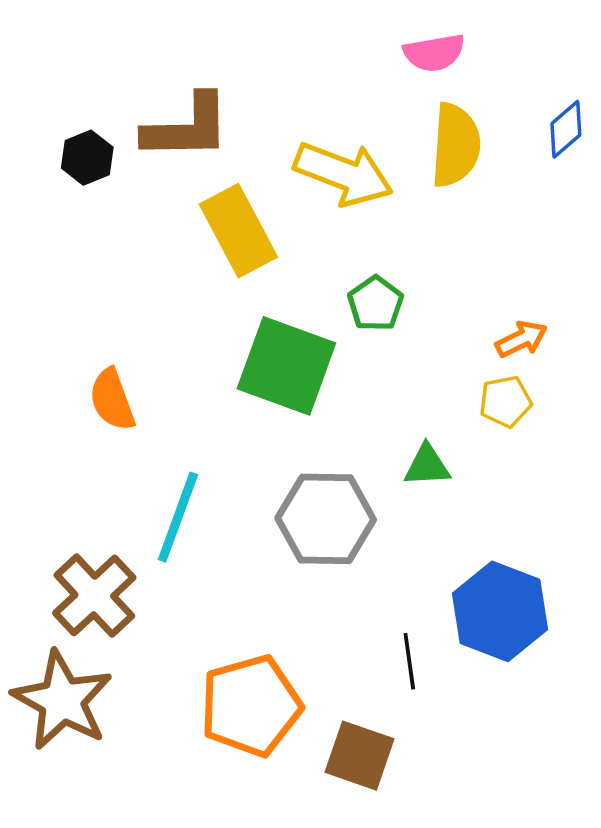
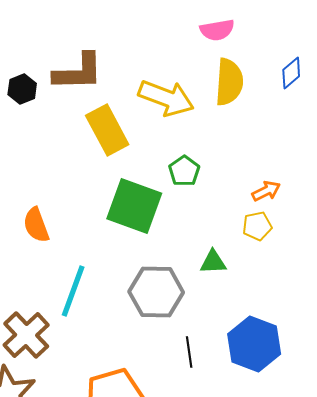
black line: (409, 661) -> (189, 352), moved

